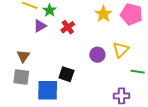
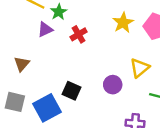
purple circle: (97, 55) -> (113, 85), moved
gray square: (21, 77) -> (15, 102), moved
blue square: (48, 90) -> (47, 108), turned -35

